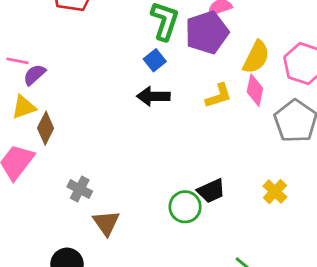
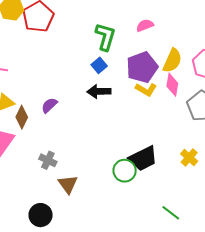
purple pentagon: (207, 32) -> (142, 67), moved
purple semicircle: (34, 75) -> (49, 105), moved
yellow L-shape: (219, 96) -> (146, 90), turned 50
black trapezoid: (211, 191) -> (143, 158), size x1.4

